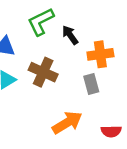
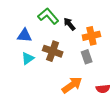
green L-shape: (41, 22) -> (48, 16), turned 80

